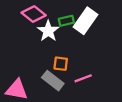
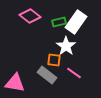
white star: (48, 31) -> (66, 46), moved
pink line: (83, 78) -> (74, 73), turned 56

